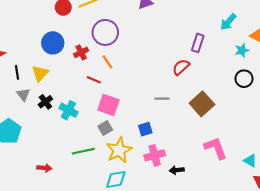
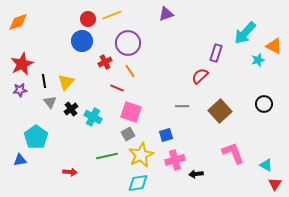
cyan arrow: (228, 22) -> (245, 33), size x1.4
blue circle: (53, 43) -> (82, 41), moved
black circle: (244, 79) -> (264, 104), moved

